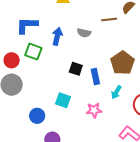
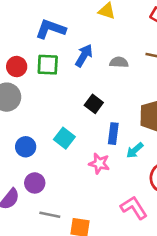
gray semicircle: (84, 33) -> (119, 62), turned 152
green square: (33, 52) -> (48, 65), turned -36
blue rectangle: (95, 77) -> (113, 134), moved

